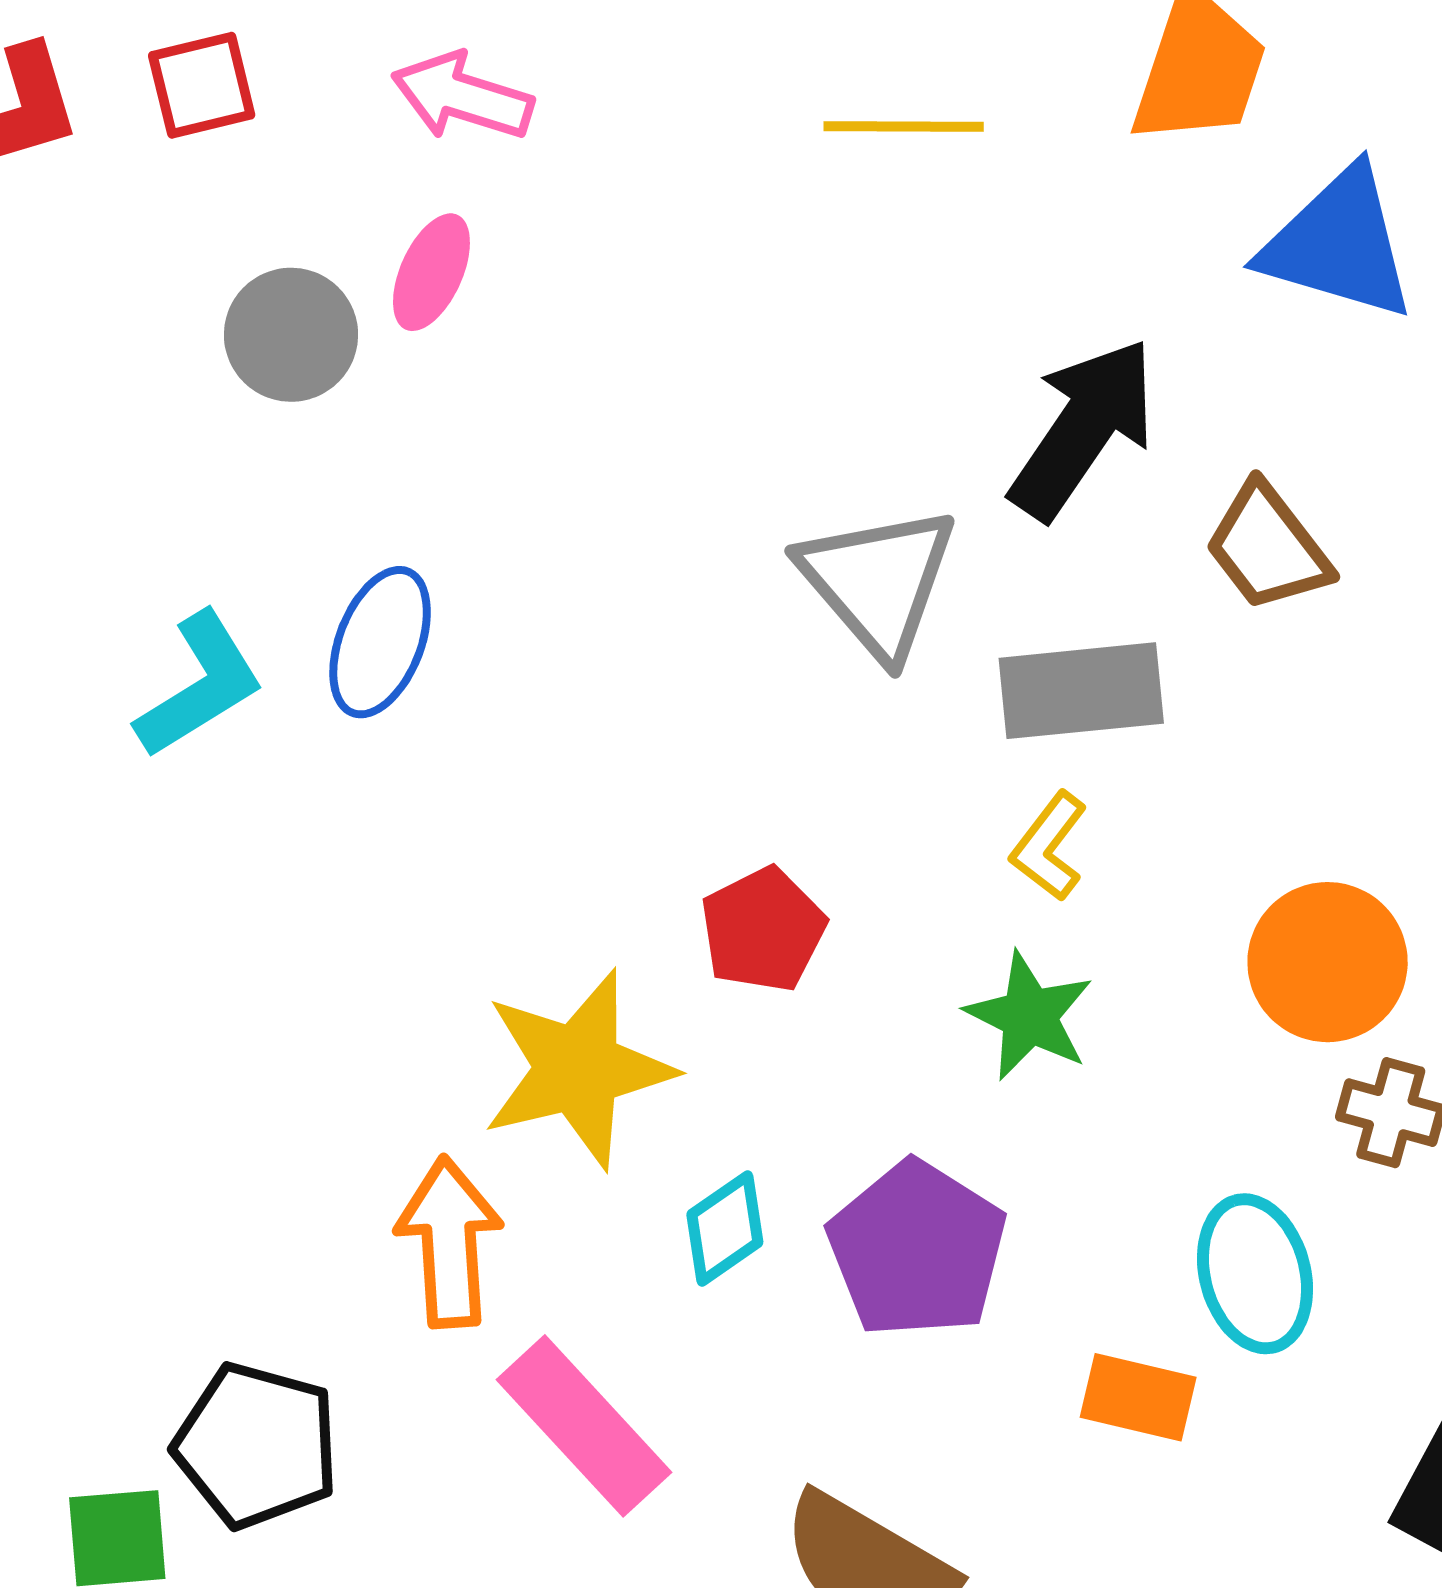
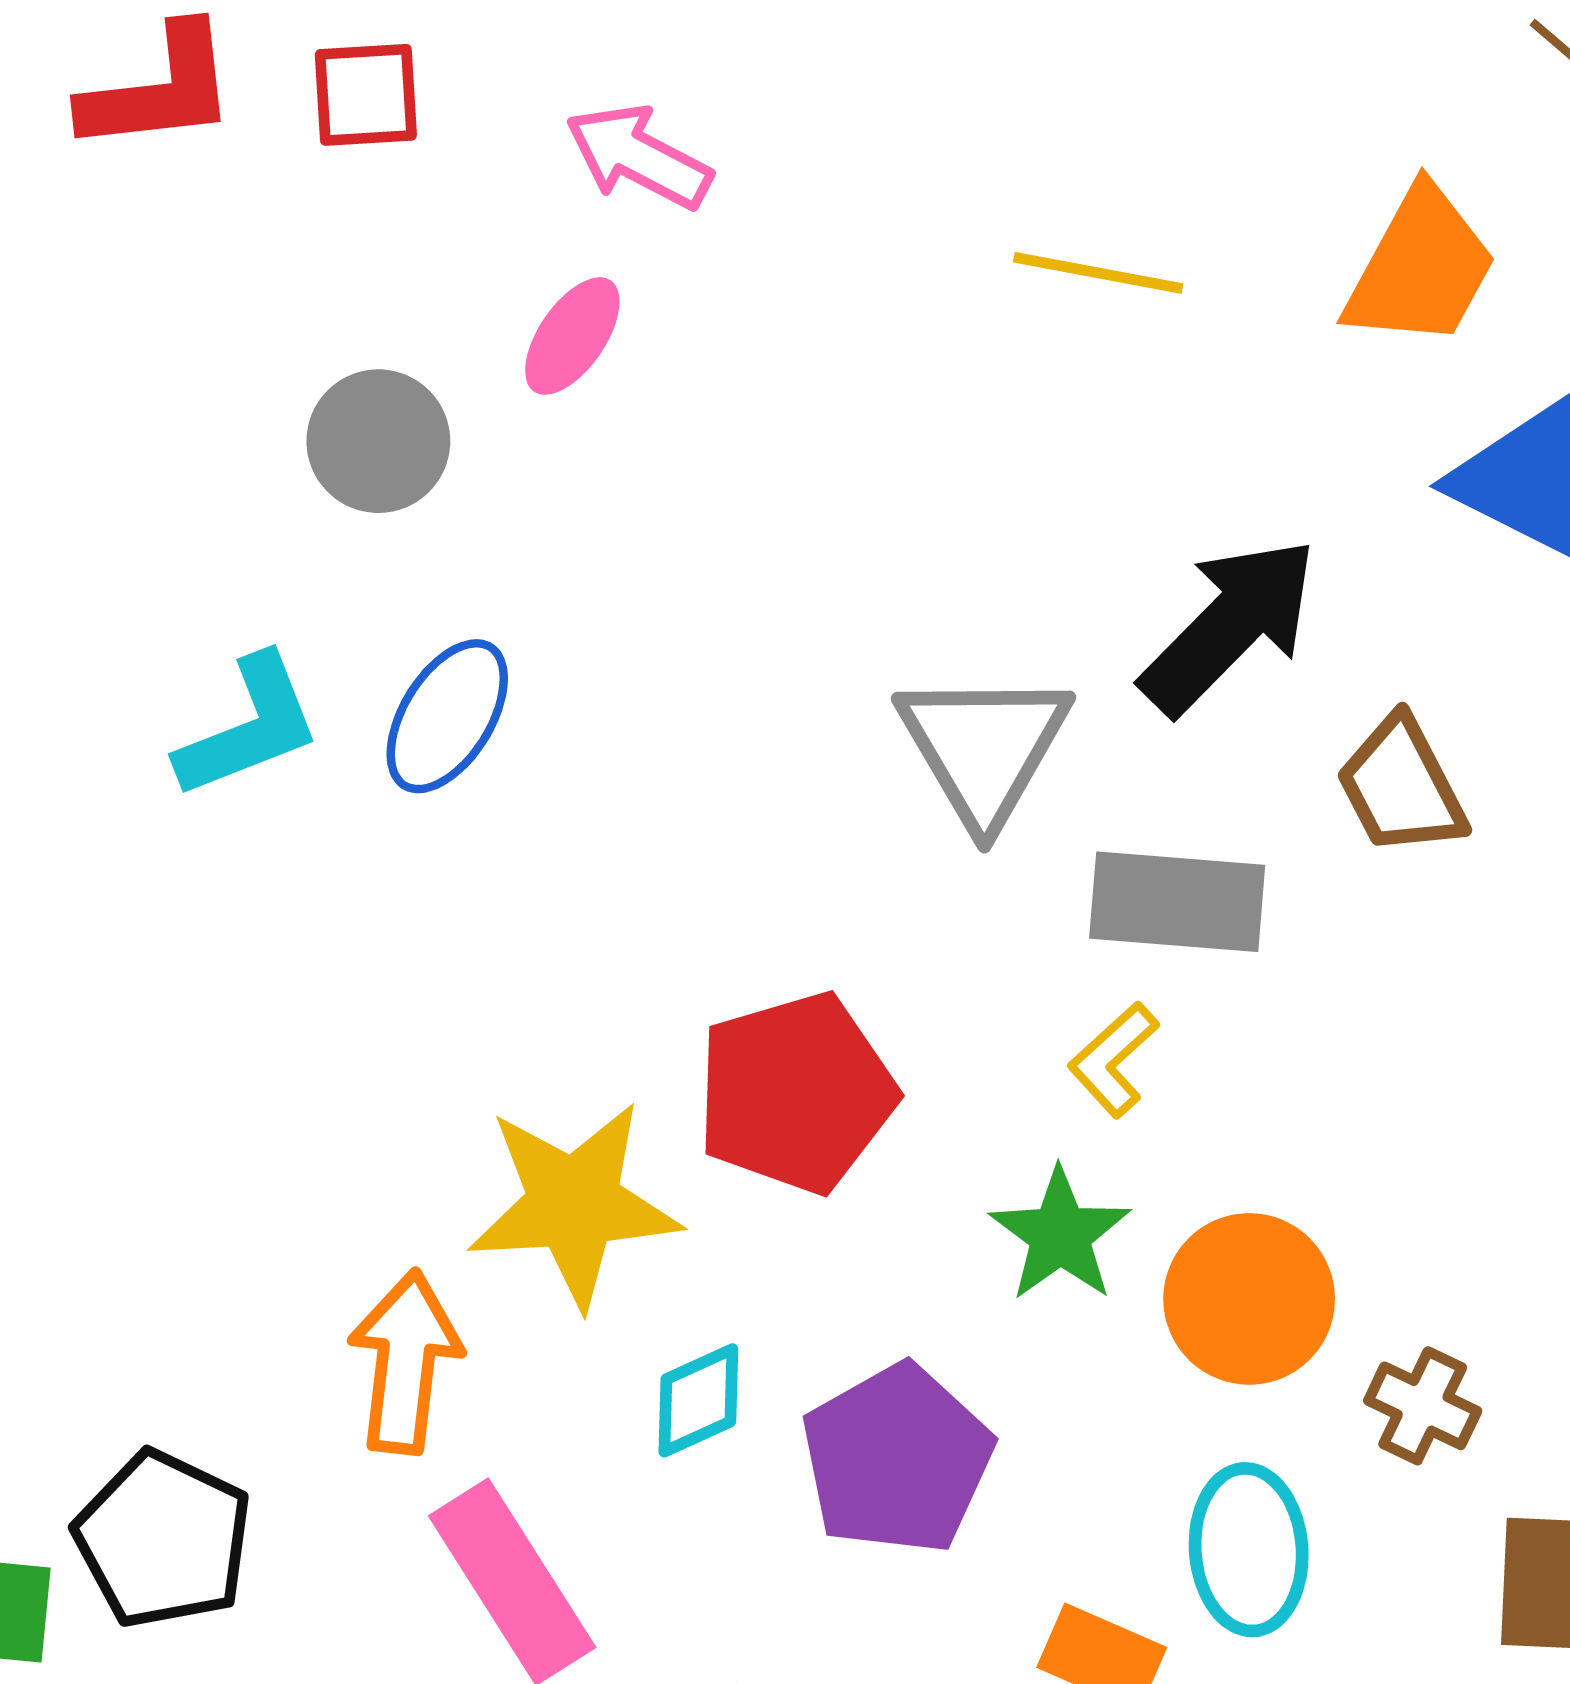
gray circle: (291, 335) -> (378, 441), moved
red pentagon: (763, 930) -> (796, 1093), size x1.5
orange circle: (1328, 962) -> (1249, 1299), moved

